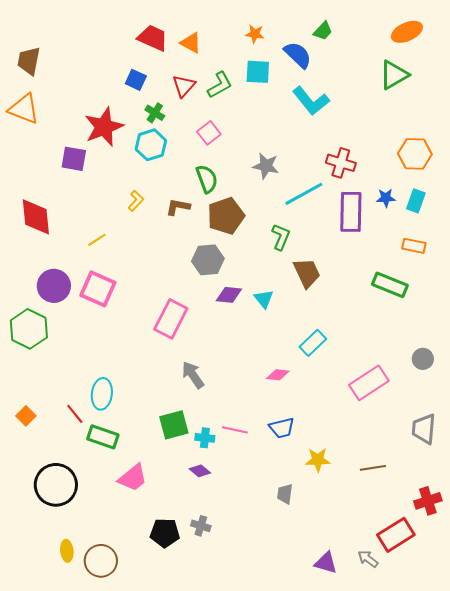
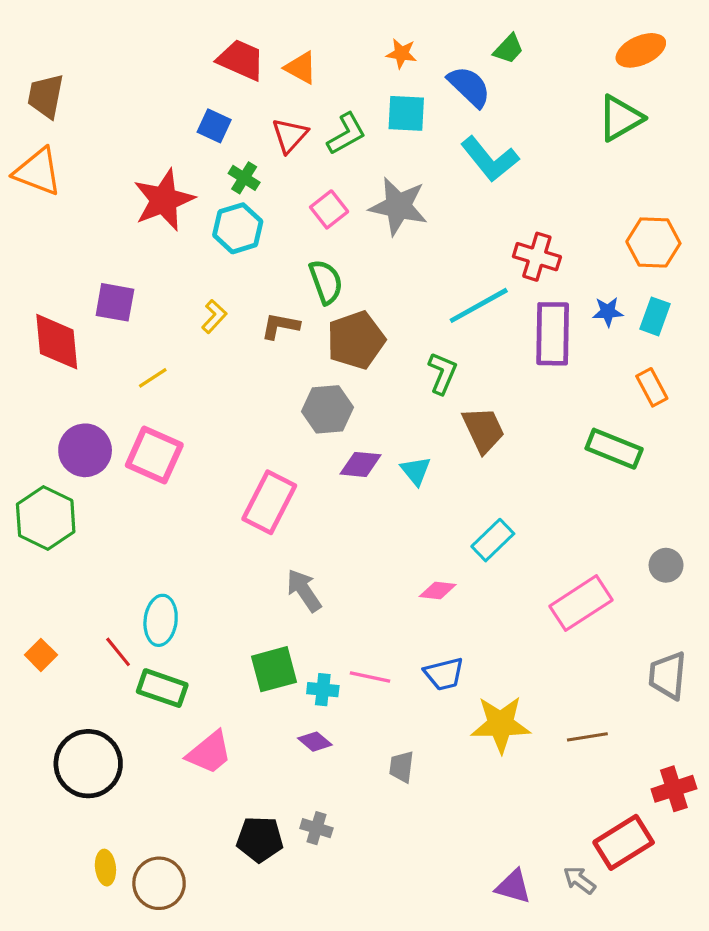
purple square: (74, 159) -> (115, 302), moved
gray star: (266, 166) -> (398, 206), moved, size x1.4
orange rectangle: (414, 246) -> (652, 387), turned 50
yellow star: (318, 460) -> (501, 724), size x1.5
gray trapezoid: (285, 494) -> (401, 767), moved

